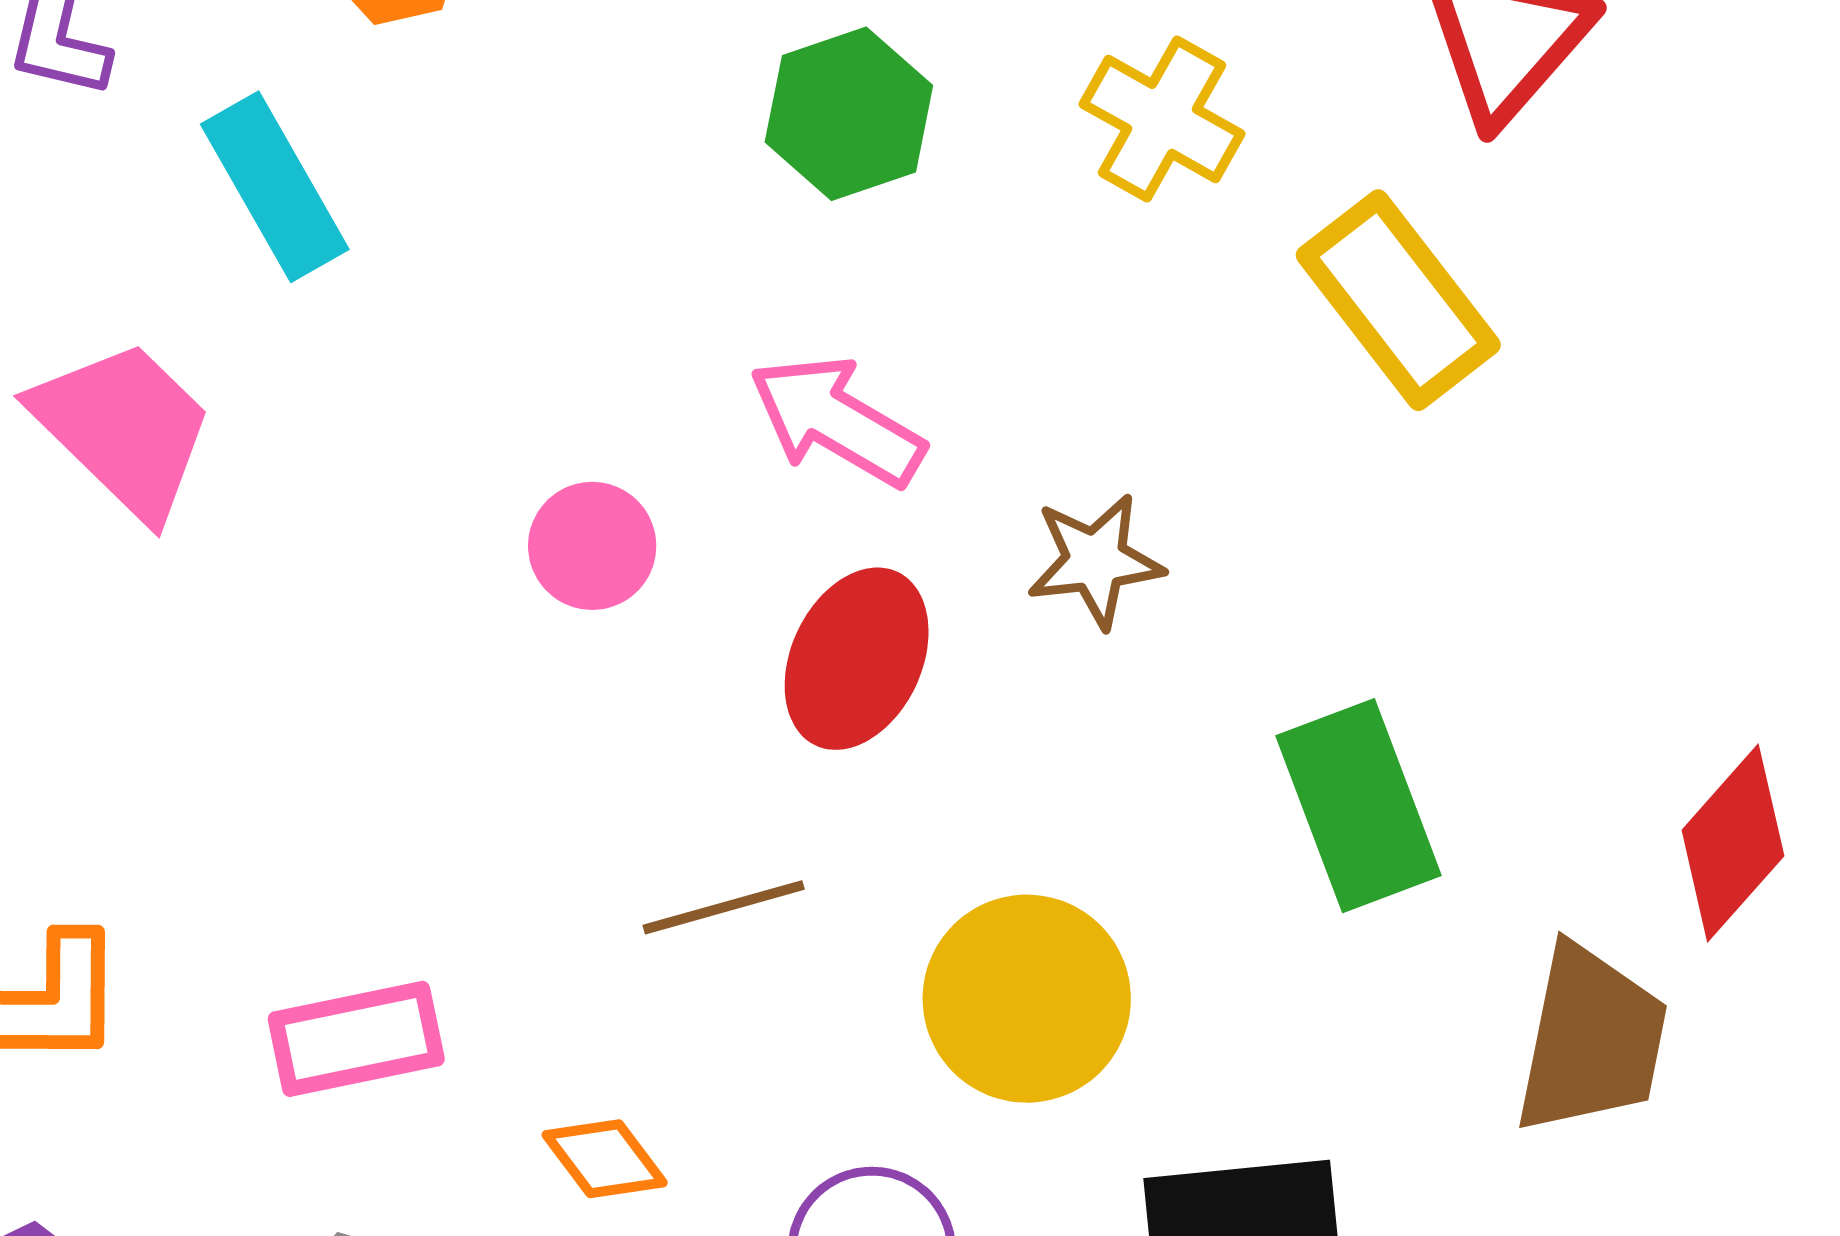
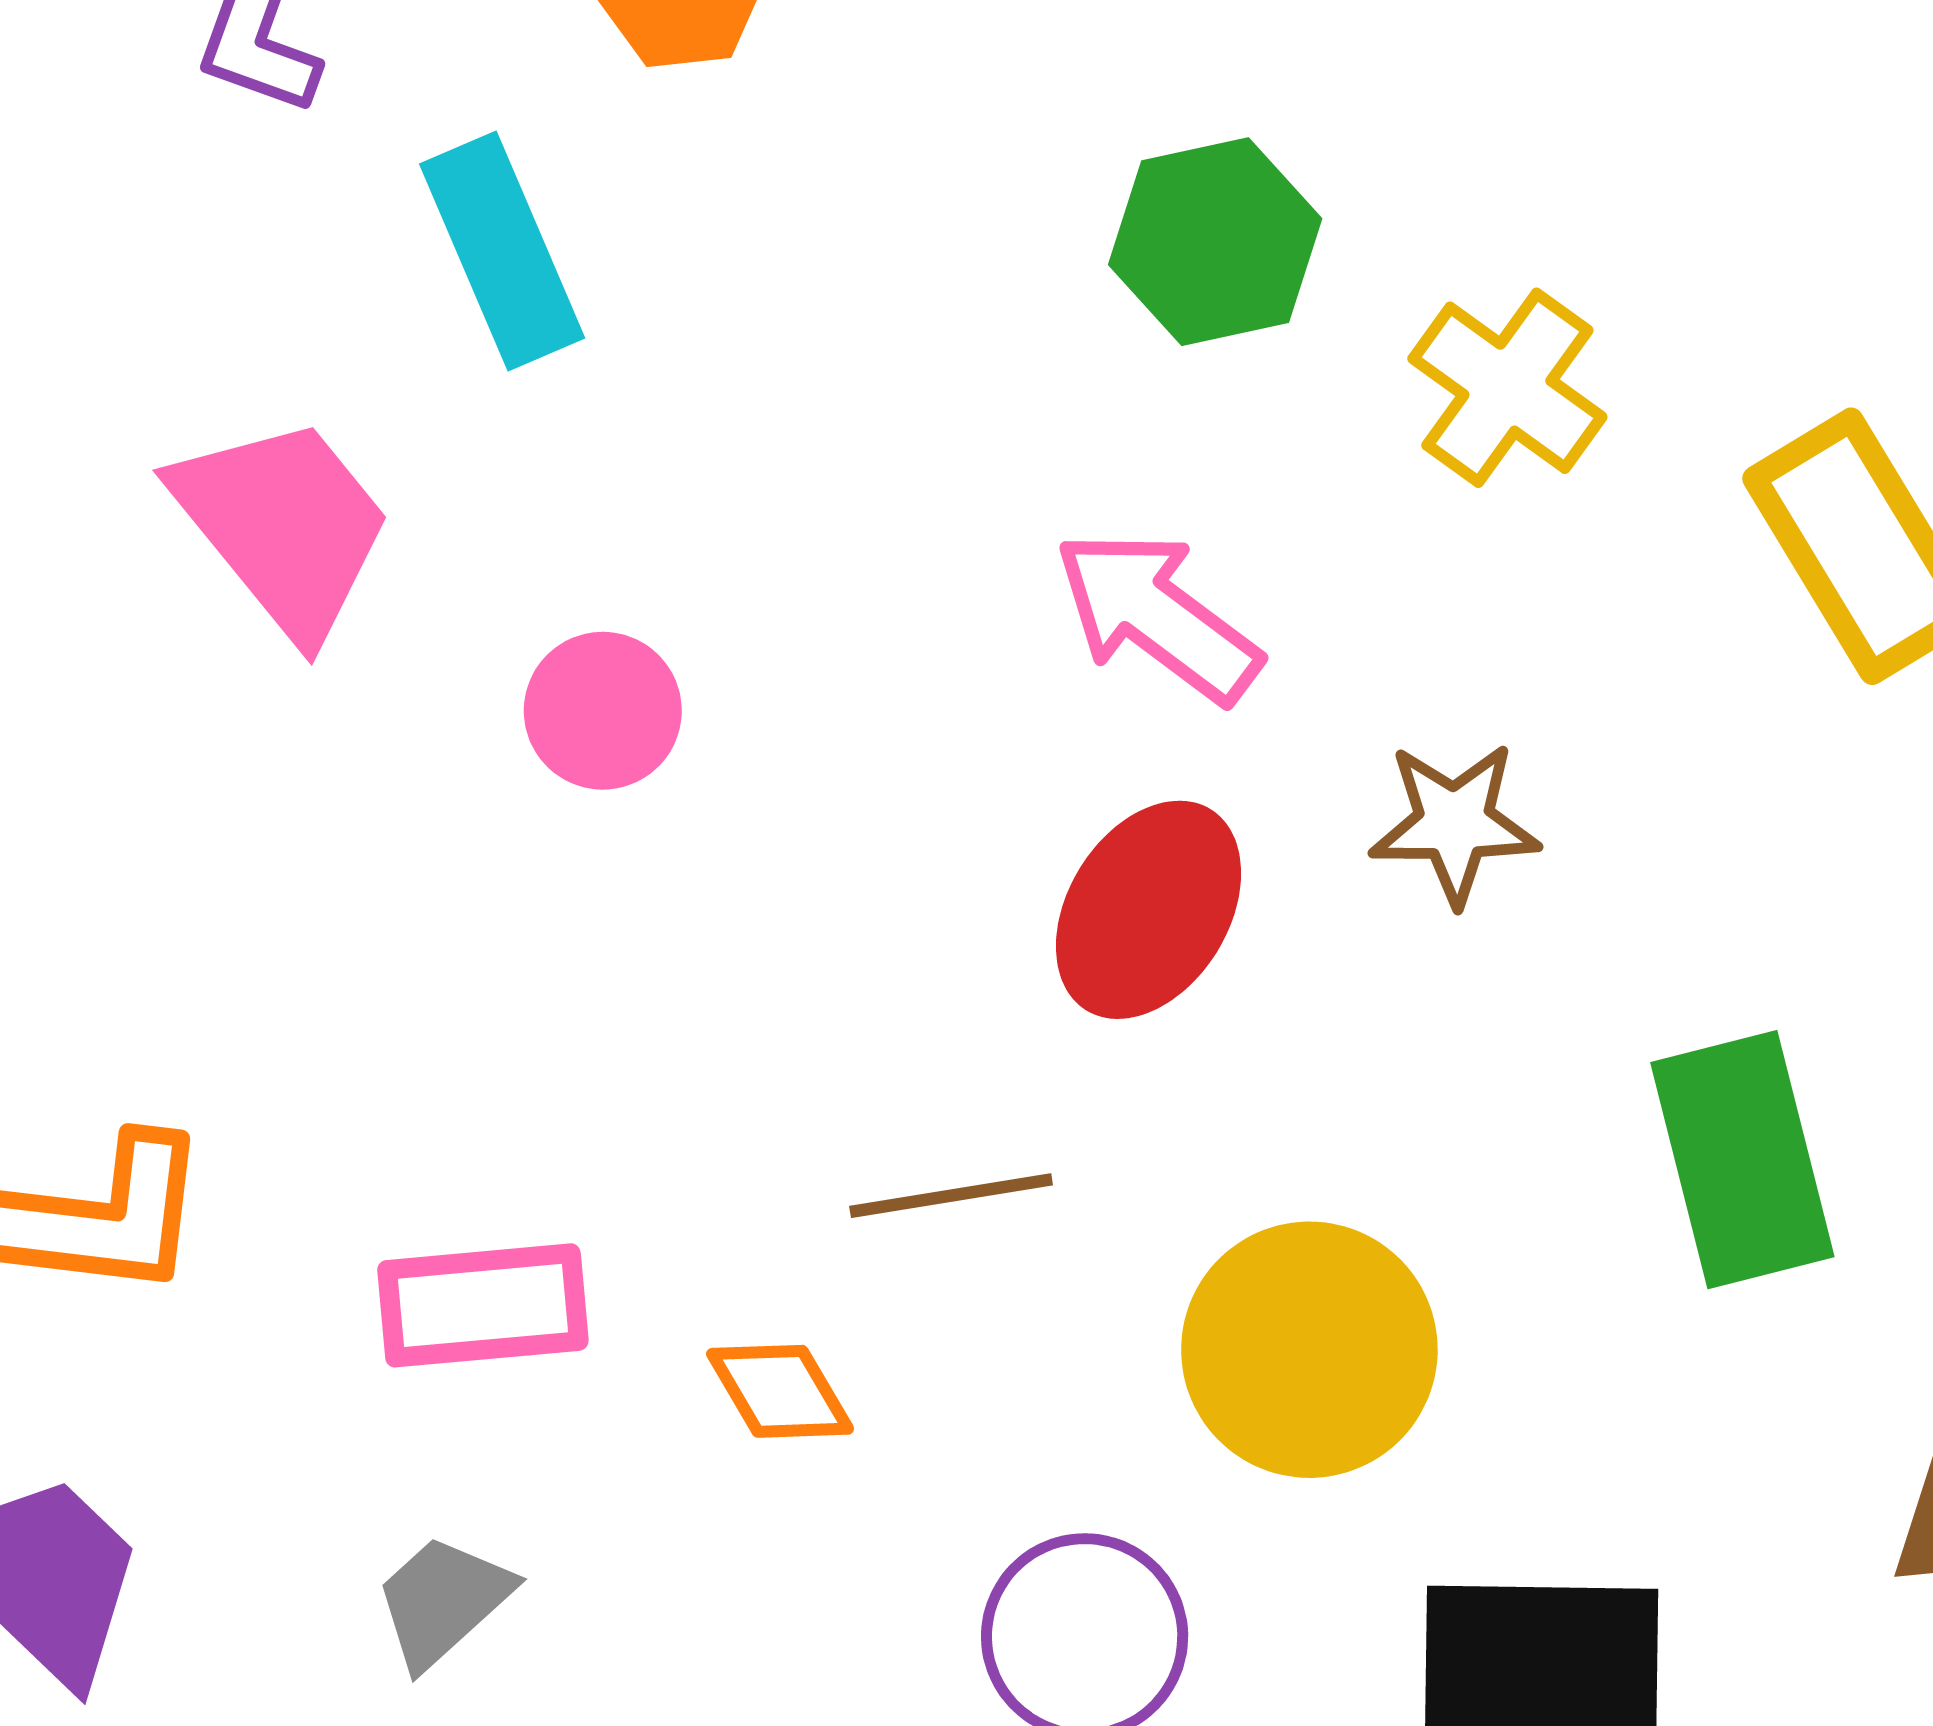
yellow cross: (1162, 119) -> (1507, 388), moved
pink circle: (592, 546) -> (603, 711), moved
orange diamond: (605, 1159) -> (780, 1391), moved

